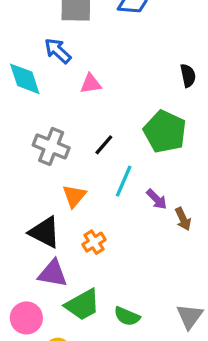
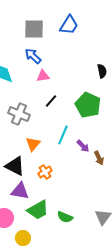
blue arrow: (58, 51) -> (33, 56), moved
black line: (104, 145) -> (51, 101), moved

